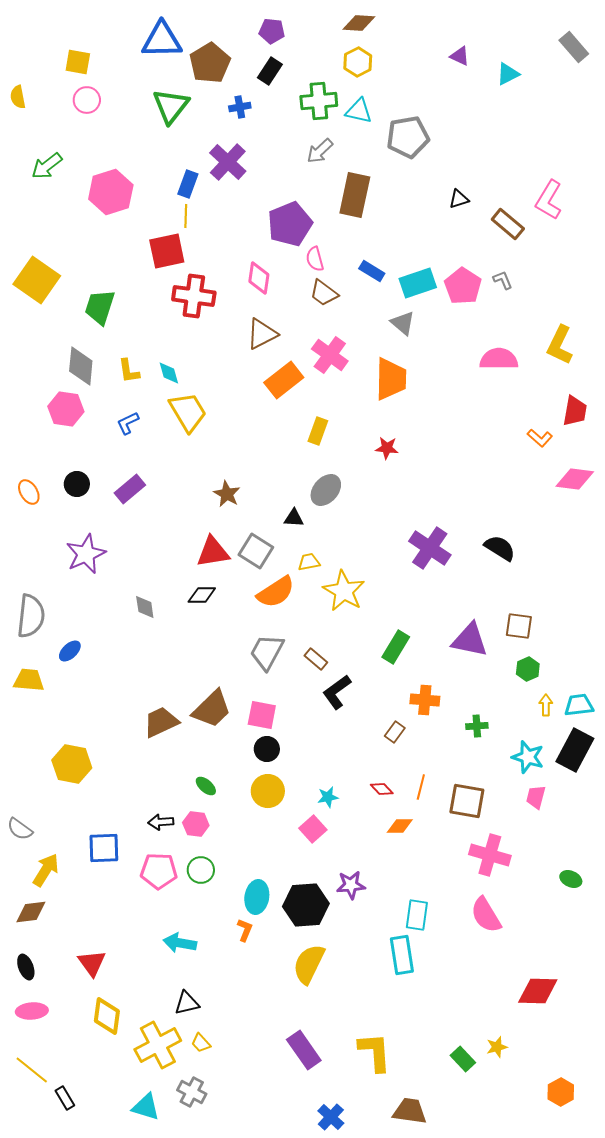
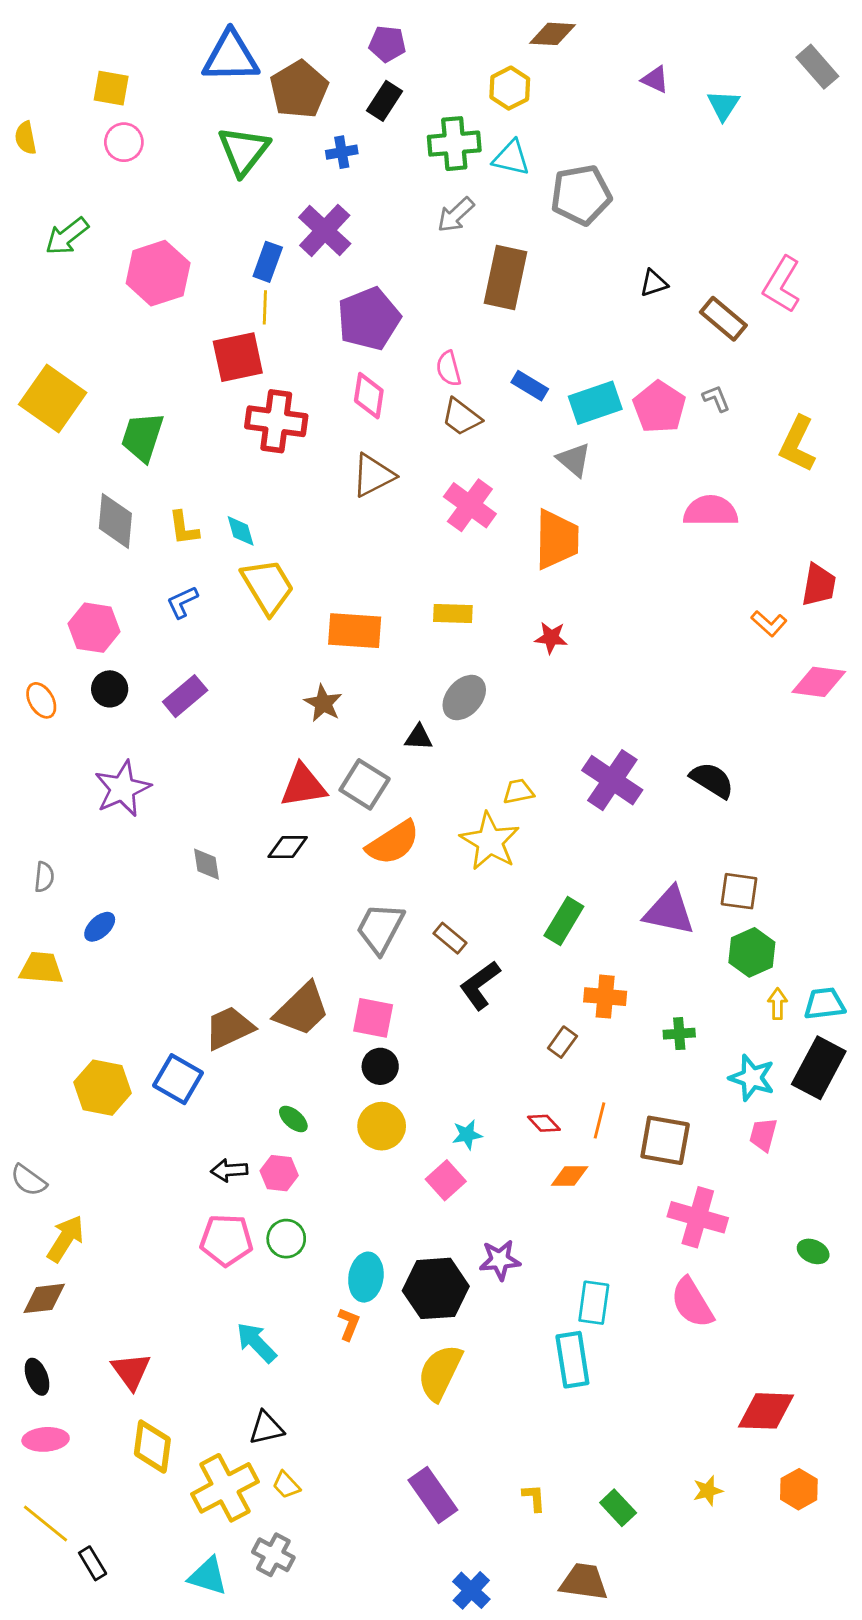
brown diamond: (359, 23) -> (553, 34), moved
cyan triangle: (508, 74) -> (723, 105), turned -30
purple pentagon: (290, 224) -> (369, 319), moved
yellow L-shape: (560, 345) -> (797, 444), moved
orange rectangle: (284, 380) -> (355, 631), moved, turned 42
pink hexagon: (66, 409) -> (94, 628), moved
yellow rectangle: (318, 431) -> (453, 613), turned 72
yellow trapezoid: (309, 562) -> (518, 791), moved
gray semicircle: (31, 616) -> (44, 877), size x0.5
green hexagon: (528, 669) -> (752, 952), size x1.4
blue square: (104, 848) -> (178, 1079), moved, turned 32
cyan arrow: (180, 943) -> (256, 1343), turned 36
yellow L-shape: (375, 1052) -> (534, 1498), size x0.5
green rectangle: (463, 1059) -> (618, 1508), moved
orange hexagon: (561, 1092) -> (799, 1489), moved

